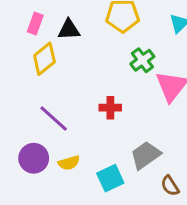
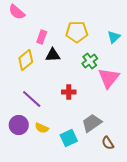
pink rectangle: (35, 23) -> (42, 37), moved
black triangle: (69, 30) -> (53, 55), moved
yellow semicircle: (69, 163) -> (42, 128), turned 40

